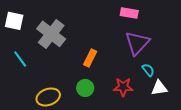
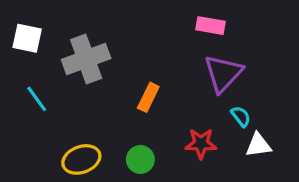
gray cross: (51, 34) -> (86, 59), turned 32
green circle: (85, 88) -> (140, 159), moved

